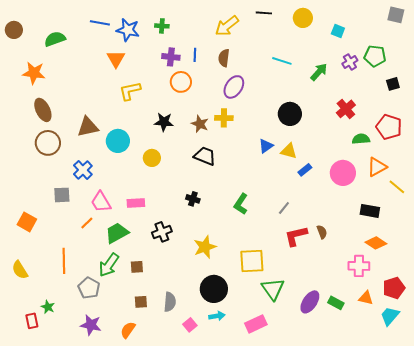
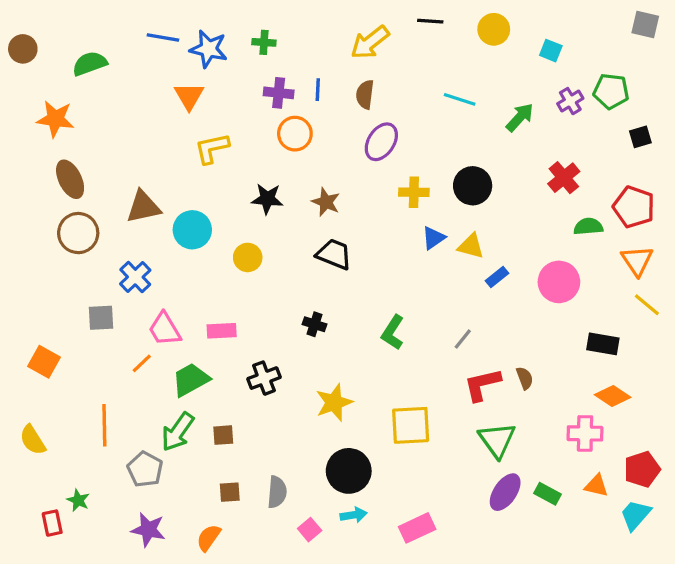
yellow cross: (224, 118) -> (414, 192), moved
orange triangle: (377, 167) -> (637, 261), moved, turned -35
green triangle: (273, 289) -> (497, 440), moved

